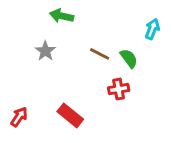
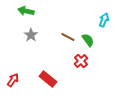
green arrow: (62, 16) -> (26, 11), moved
red cross: (119, 89) -> (81, 61), turned -32

